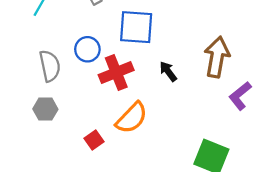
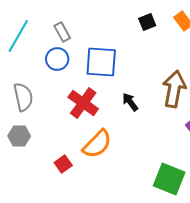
blue circle: (87, 49) -> (57, 59), moved
red cross: (116, 73) -> (83, 103), turned -32

